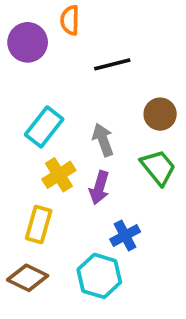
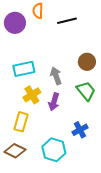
black line: (112, 64) -> (67, 21), moved
cyan rectangle: (44, 127) -> (24, 69), turned 40
blue cross: (125, 235) -> (80, 130), moved

